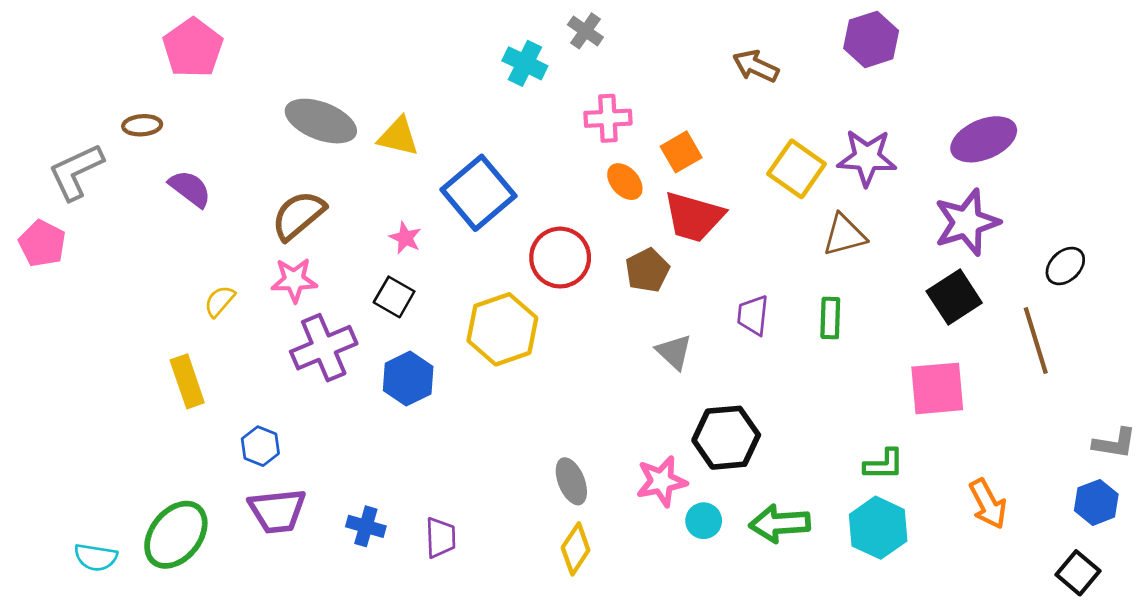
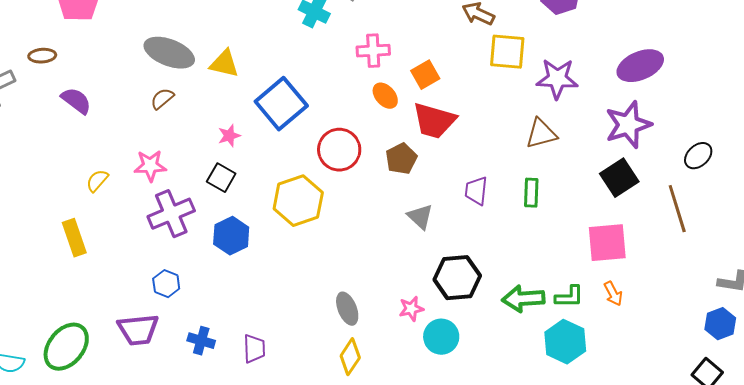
yellow square: (797, 169) -> (507, 52), moved, turned -30
brown semicircle: (298, 215) -> (162, 99), moved, size x0.6
pink star: (405, 238) -> (229, 136), turned 30
blue hexagon: (260, 446) -> (166, 284), moved
pink star: (661, 481) -> (411, 309), size x0.7
orange arrow: (988, 504) -> (613, 294), moved, size x0.7
cyan circle: (704, 521) -> (441, 337), size x1.4
green arrow: (780, 524) -> (523, 299), moved

